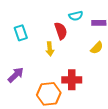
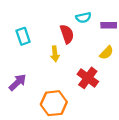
red cross: (72, 80) -> (88, 78), moved, turned 36

